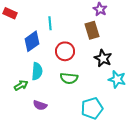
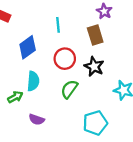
cyan line: (50, 23) -> (58, 25), moved
black star: (103, 58) -> (94, 67), moved
green semicircle: (69, 78) -> (69, 89), turned 120

